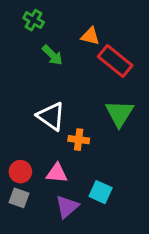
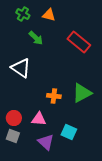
orange triangle: (90, 36) -> (49, 15), moved
green triangle: (119, 113) -> (82, 93), moved, turned 30
white triangle: (51, 116) -> (21, 68), moved
purple triangle: (67, 207) -> (46, 142), turned -36

